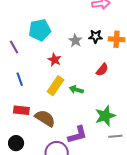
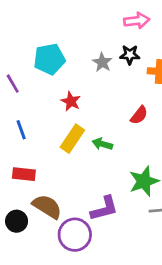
black star: (96, 36) -> (130, 55), moved
gray star: (75, 41) -> (102, 62), moved
brown semicircle: (45, 118) -> (47, 206), moved

